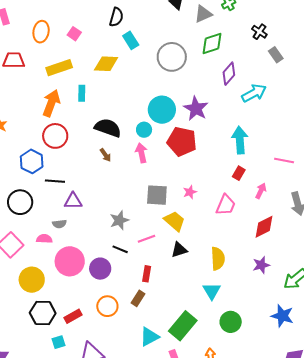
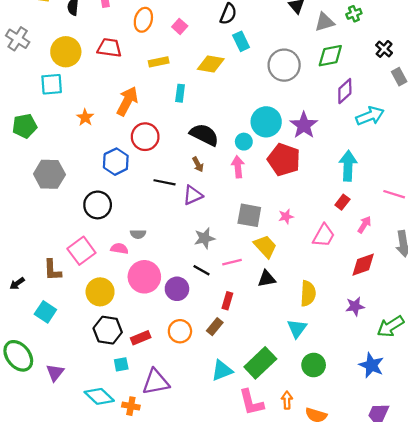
yellow rectangle: (59, 68) -> (159, 62), size x0.7
orange arrow: (51, 103) -> (127, 101), moved
black line: (55, 181) -> (165, 182), moved
purple triangle: (73, 201) -> (193, 195), moved, turned -30

